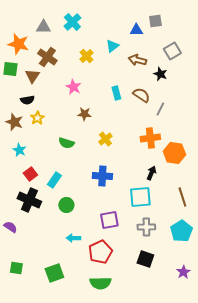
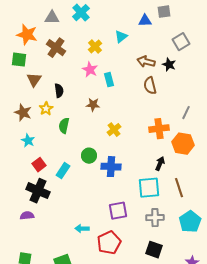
brown arrow: (137, 60) -> (146, 62), moved
brown triangle: (32, 76) -> (34, 80), moved
pink star: (73, 87) -> (90, 70), moved
cyan rectangle: (116, 93) -> (109, 80), moved
brown semicircle: (141, 95) -> (150, 86), turned -138
black semicircle: (27, 100) -> (59, 91), moved, turned -88
gray line: (160, 109) -> (186, 113), moved
green semicircle: (66, 143) -> (64, 126), moved, turned 84
brown line: (182, 197) -> (179, 188), moved
green circle: (66, 205) -> (89, 156), moved
purple semicircle: (10, 227) -> (27, 216), moved, turned -40

